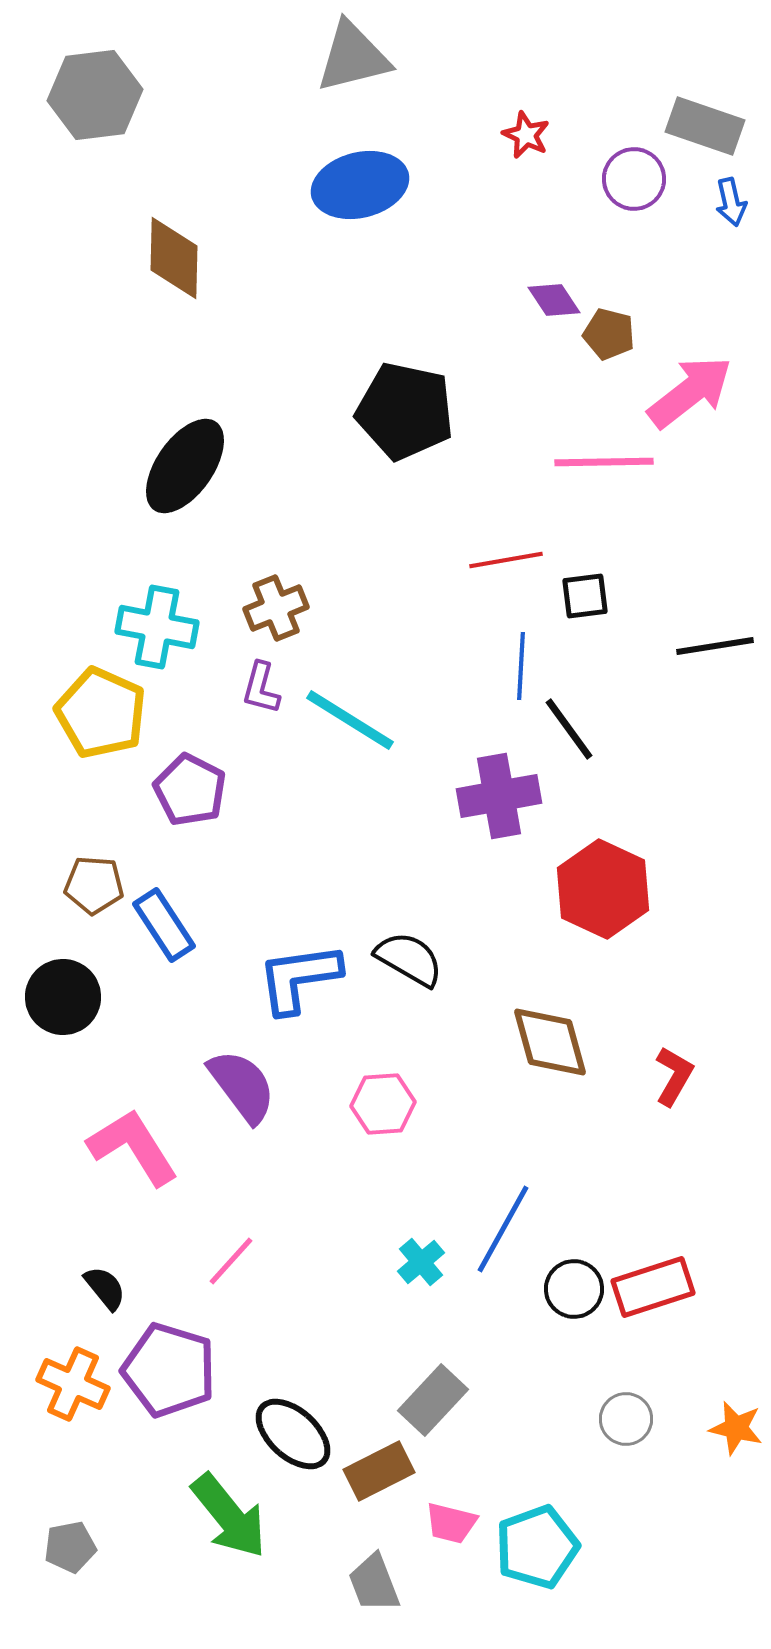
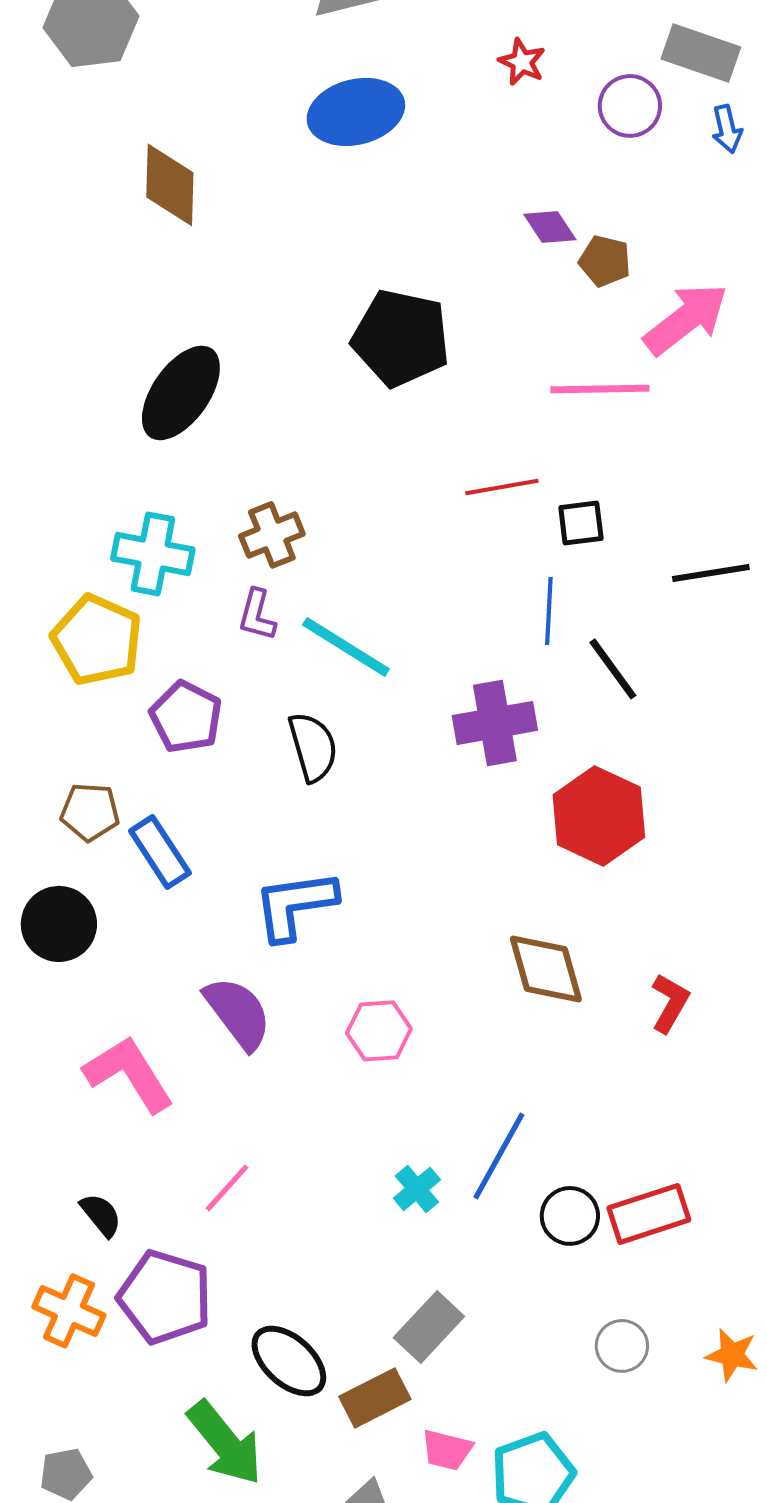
blue line: (521, 666) -> (549, 611), moved
black line: (569, 729) -> (613, 669), moved
black semicircle: (409, 959) -> (313, 747), moved, turned 44

